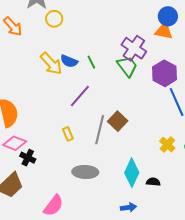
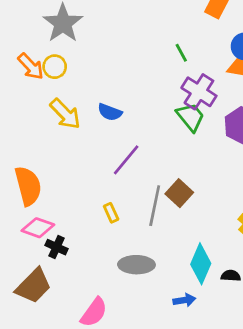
yellow circle: (54, 19) -> (55, 67), moved
green line: (91, 62) -> (181, 53), moved
yellow arrow: (51, 64) -> (65, 114), moved
blue arrow: (128, 207) -> (184, 300), moved

